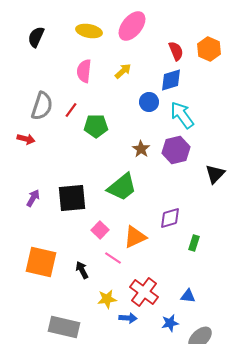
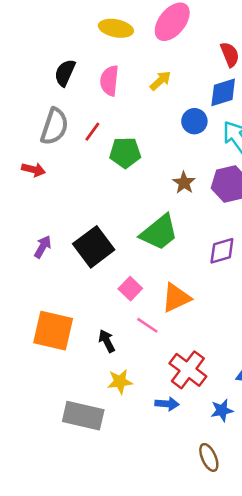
black semicircle: (36, 37) -> (65, 73), moved
black square: (72, 198) -> (94, 247), turned -32
purple diamond: (170, 218) -> (222, 251), moved
yellow star: (107, 299) -> (120, 382), moved

